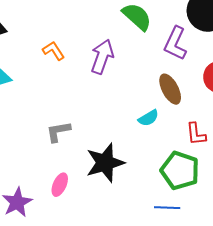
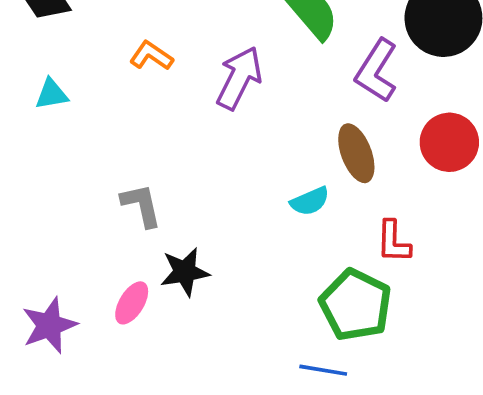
orange L-shape: (54, 51) -> (151, 56), turned -30
gray L-shape: (58, 132) -> (141, 205), turned 80
black star: (105, 163) -> (185, 272), moved, size x0.7

